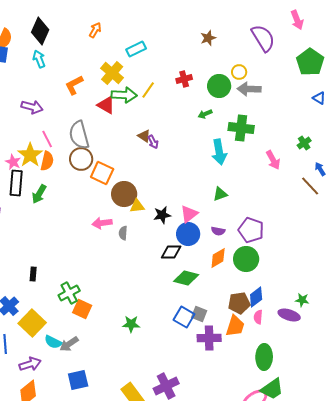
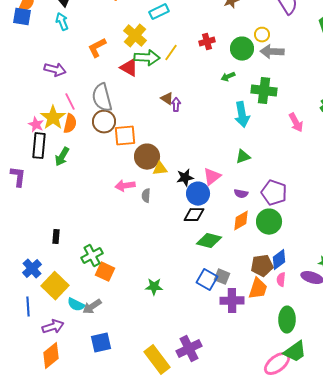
purple arrow: (153, 142) -> (176, 105), turned -152
orange square: (102, 173) -> (125, 136), turned -30
blue circle: (188, 234) -> (198, 194), moved

